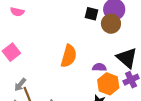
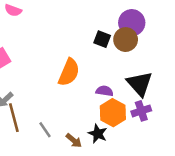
black square: (91, 14) -> (102, 39), moved

